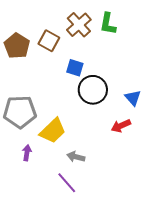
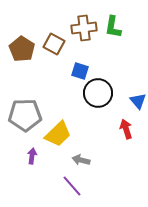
brown cross: (79, 25) -> (84, 28), turned 35
red arrow: (121, 126) -> (126, 129), turned 96

